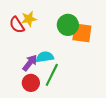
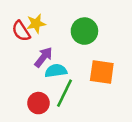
orange square: (82, 33) -> (102, 72), moved
purple arrow: (30, 63) -> (43, 57), moved

